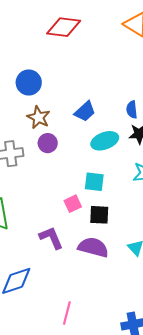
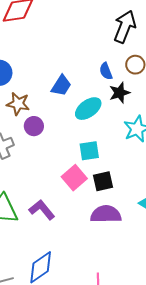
pink square: (73, 204) -> (74, 178), size x1.4
purple L-shape: (51, 238) -> (42, 210), moved

